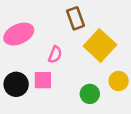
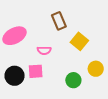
yellow square: (100, 45) -> (79, 41), size x0.7
pink semicircle: (55, 55) -> (44, 50), turned 72

